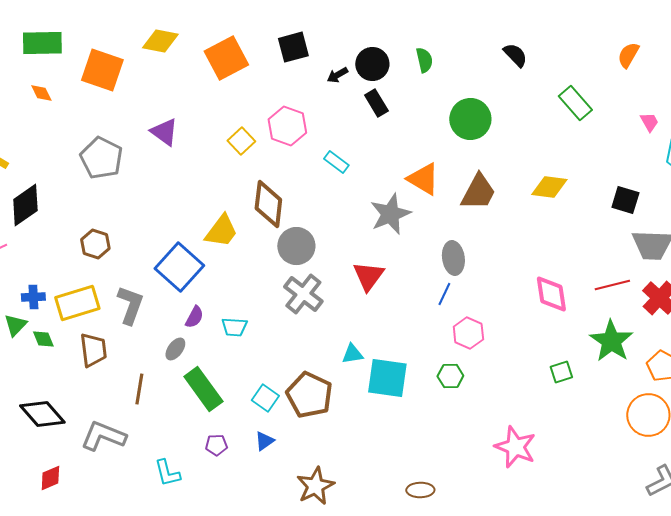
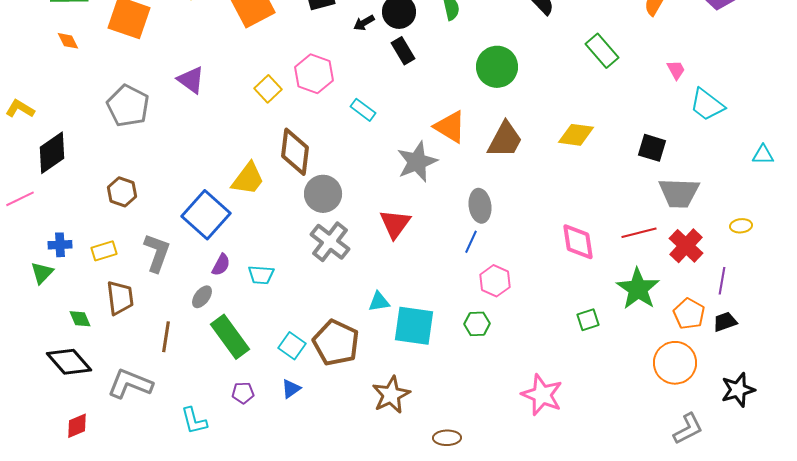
yellow rectangle: (77, 303) -> (104, 251), size x0.6
green diamond: (43, 339) -> (80, 319), moved
brown star: (315, 486) -> (391, 395), moved

